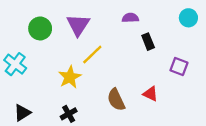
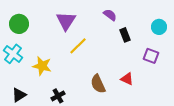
purple semicircle: (130, 18) -> (110, 15), turned 40
cyan circle: (188, 18) -> (159, 27), moved
green circle: (40, 28) -> (19, 24), moved
yellow star: (70, 77) -> (42, 66), moved, turned -30

